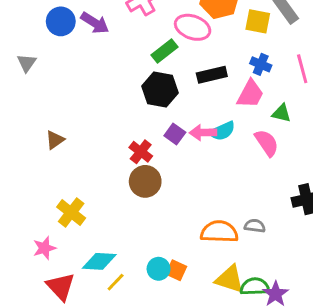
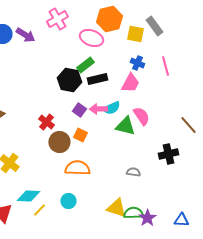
green rectangle: (164, 51) -> (85, 65), moved
black rectangle: (212, 75) -> (97, 79), moved
green triangle: (281, 113) -> (125, 126), moved, size x1.5
red cross: (141, 152) -> (46, 122), moved
orange semicircle: (219, 232) -> (77, 168), moved
orange square: (176, 270) -> (80, 135), moved

